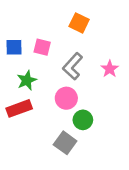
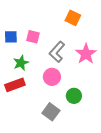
orange square: (79, 23) -> (73, 18), moved
pink star: (110, 69) -> (86, 54), size x1.5
green circle: (83, 120) -> (74, 96), moved

